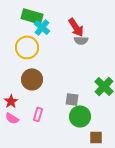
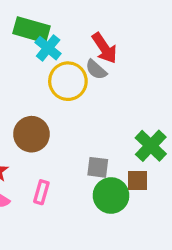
gray semicircle: (81, 40) -> (96, 70), moved, turned 40
yellow circle: (27, 47) -> (68, 81), moved
brown square: (96, 137) -> (138, 181), moved

